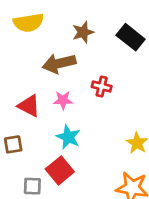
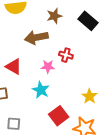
pink star: (63, 100) -> (48, 67), moved
red square: (60, 170) -> (59, 116), moved

